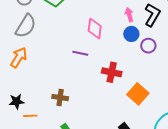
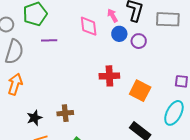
pink diamond: (95, 29) -> (89, 26), moved
purple line: (80, 53) -> (49, 40), moved
black star: (17, 101) -> (34, 118), moved

